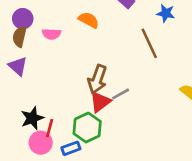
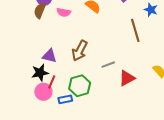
purple triangle: (18, 66) -> (49, 56), moved, turned -35
brown arrow: (97, 79) -> (80, 51), moved
red triangle: (100, 102) -> (127, 78), moved

